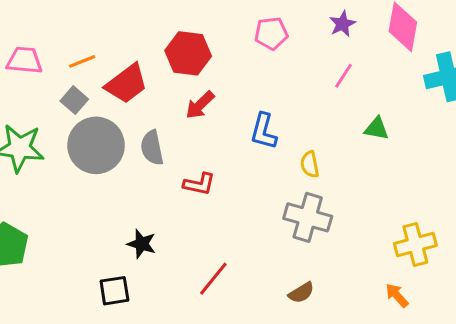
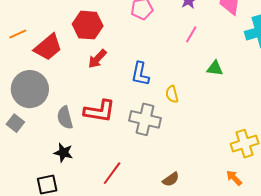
gray square: (74, 100) -> (15, 123), moved
gray semicircle: (152, 148) -> (65, 118), moved
red L-shape: (199, 184) -> (99, 111), size x1.5
gray cross: (308, 217) -> (145, 119), moved

